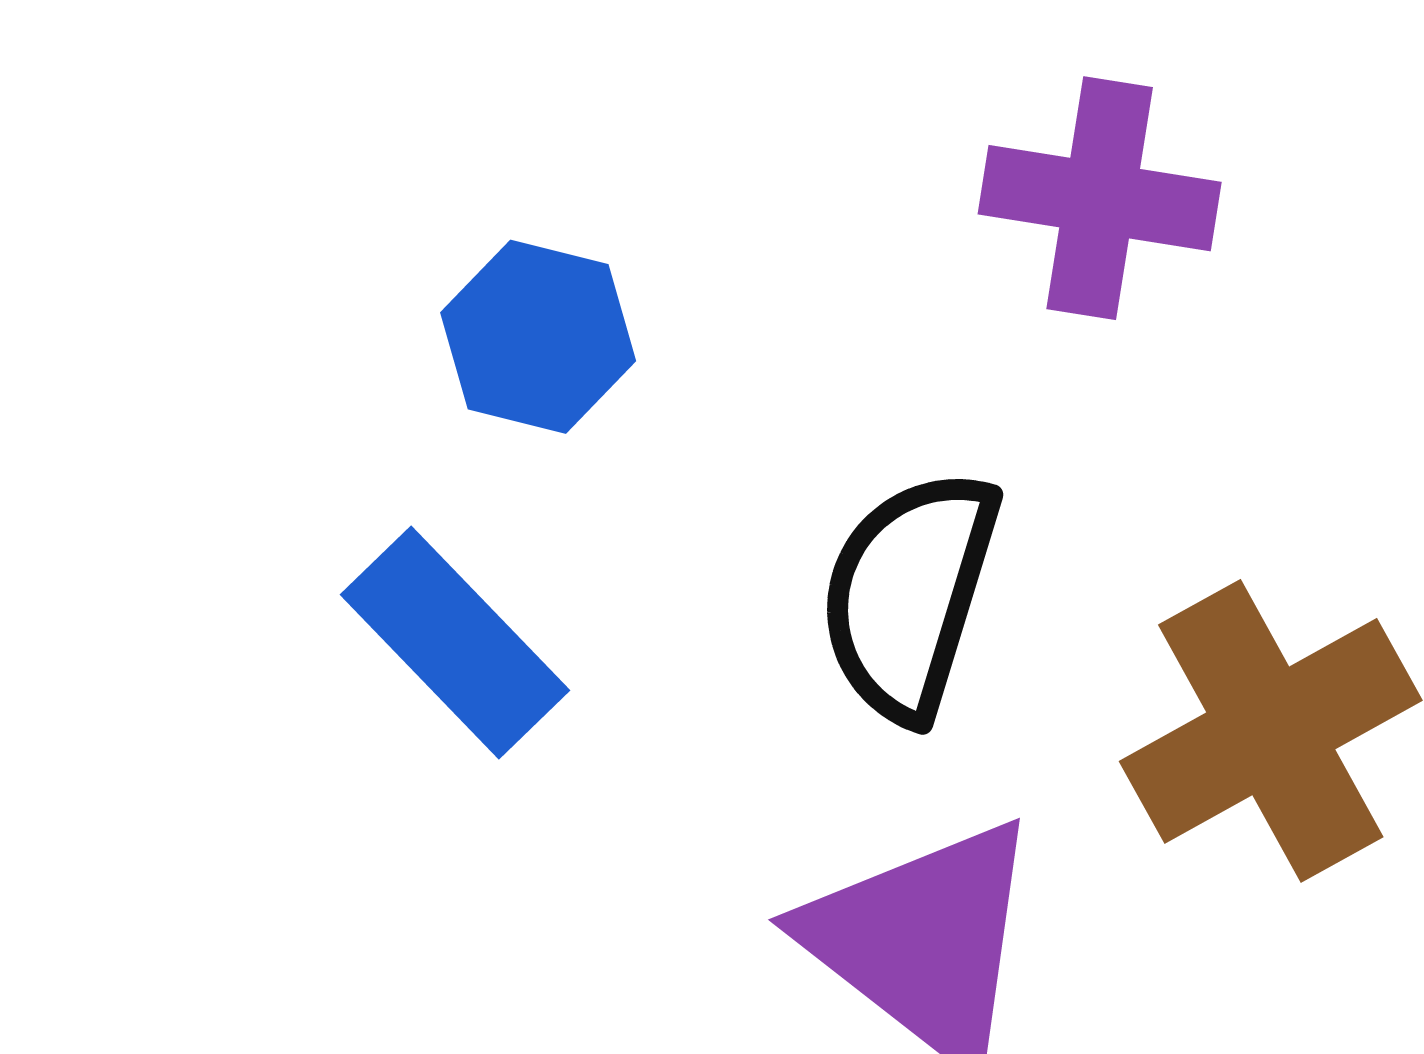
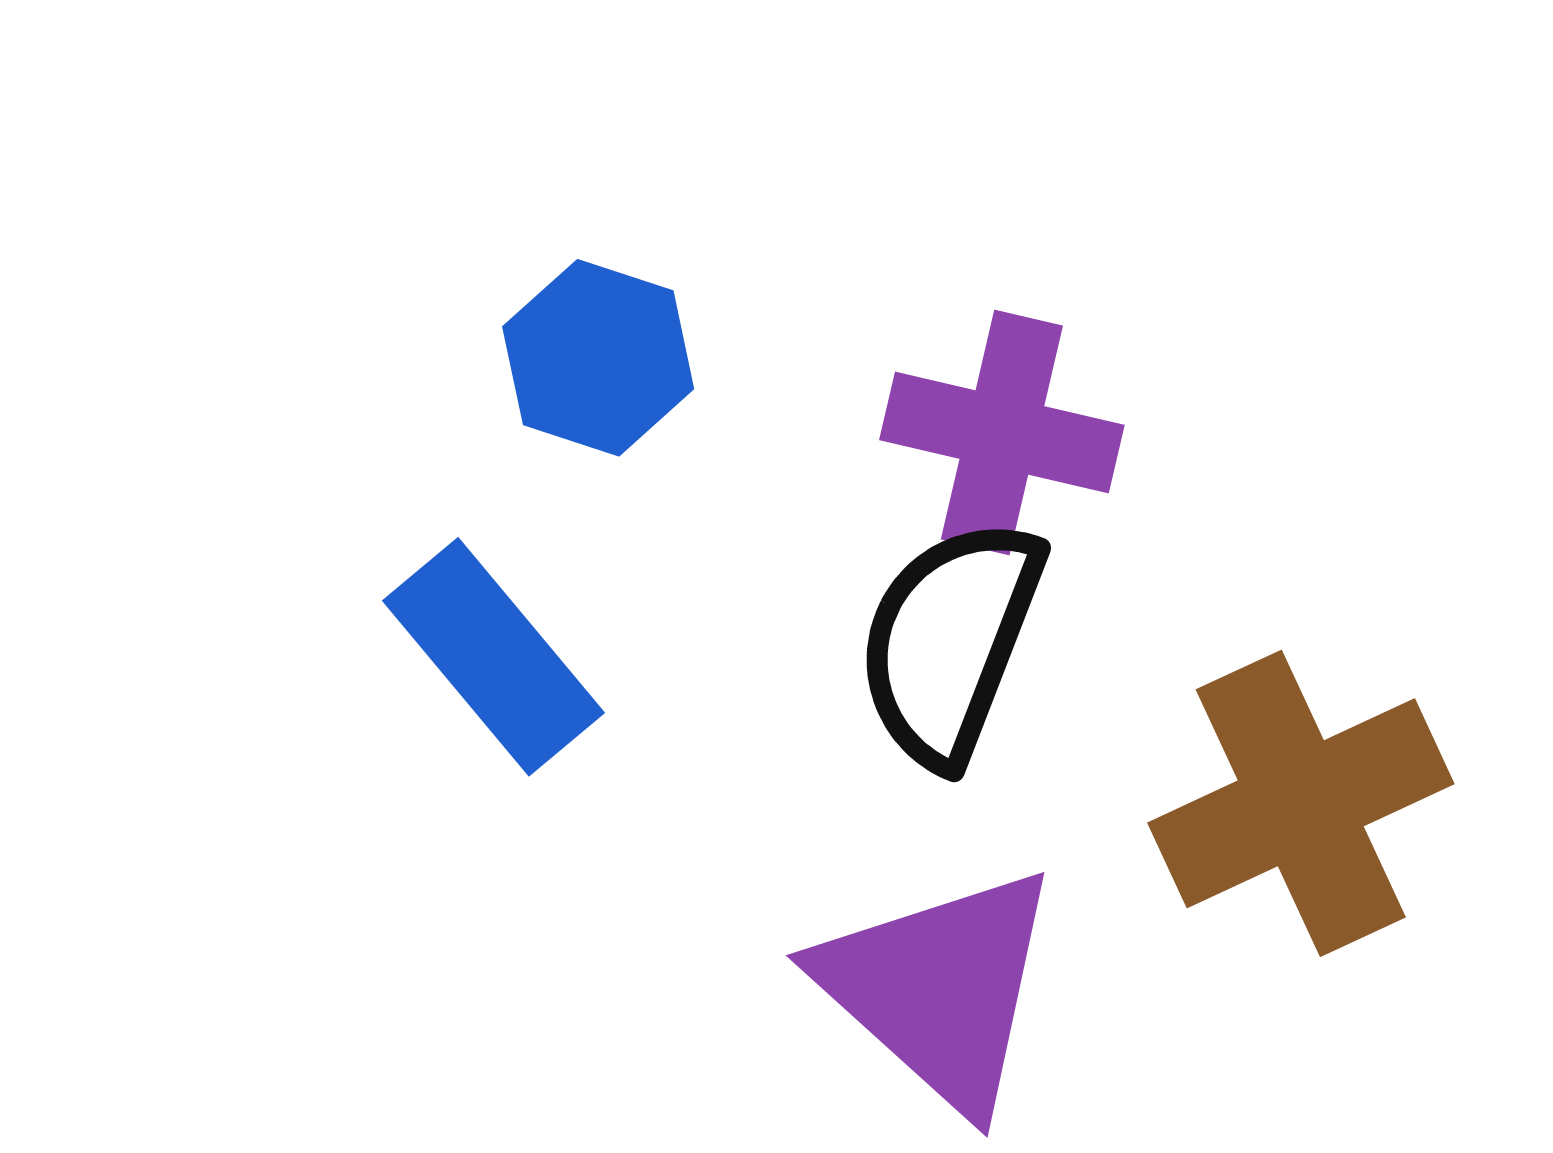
purple cross: (1100, 198) -> (1002, 433), moved

